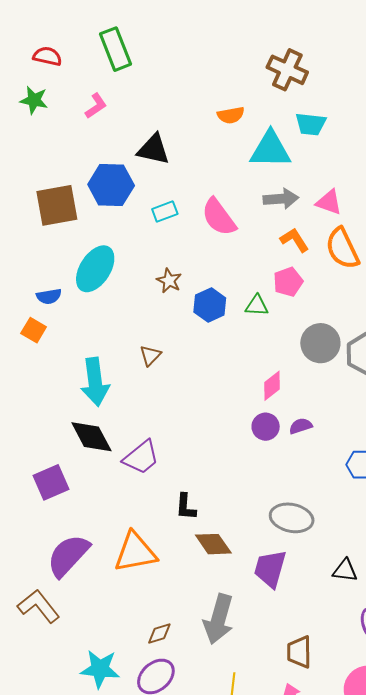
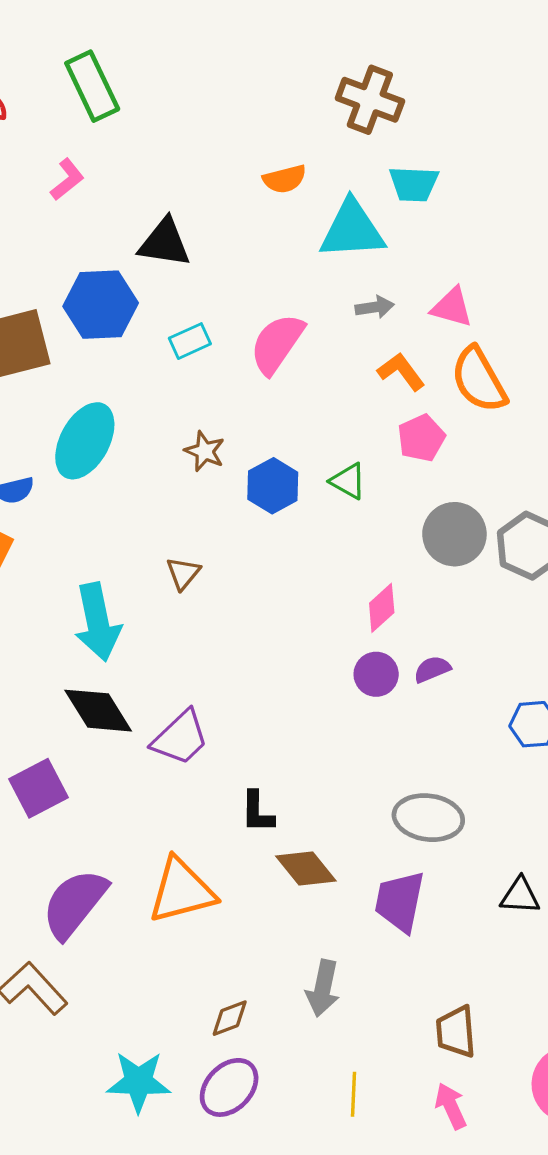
gray arrow: (281, 199) -> (375, 307), size x0.7
pink semicircle: (219, 217) -> (277, 344), turned 75
pink pentagon: (288, 282) -> (421, 438), moved
green triangle: (257, 306) -> (348, 481), turned 30
gray arrow: (219, 619) -> (323, 988), size x0.7

